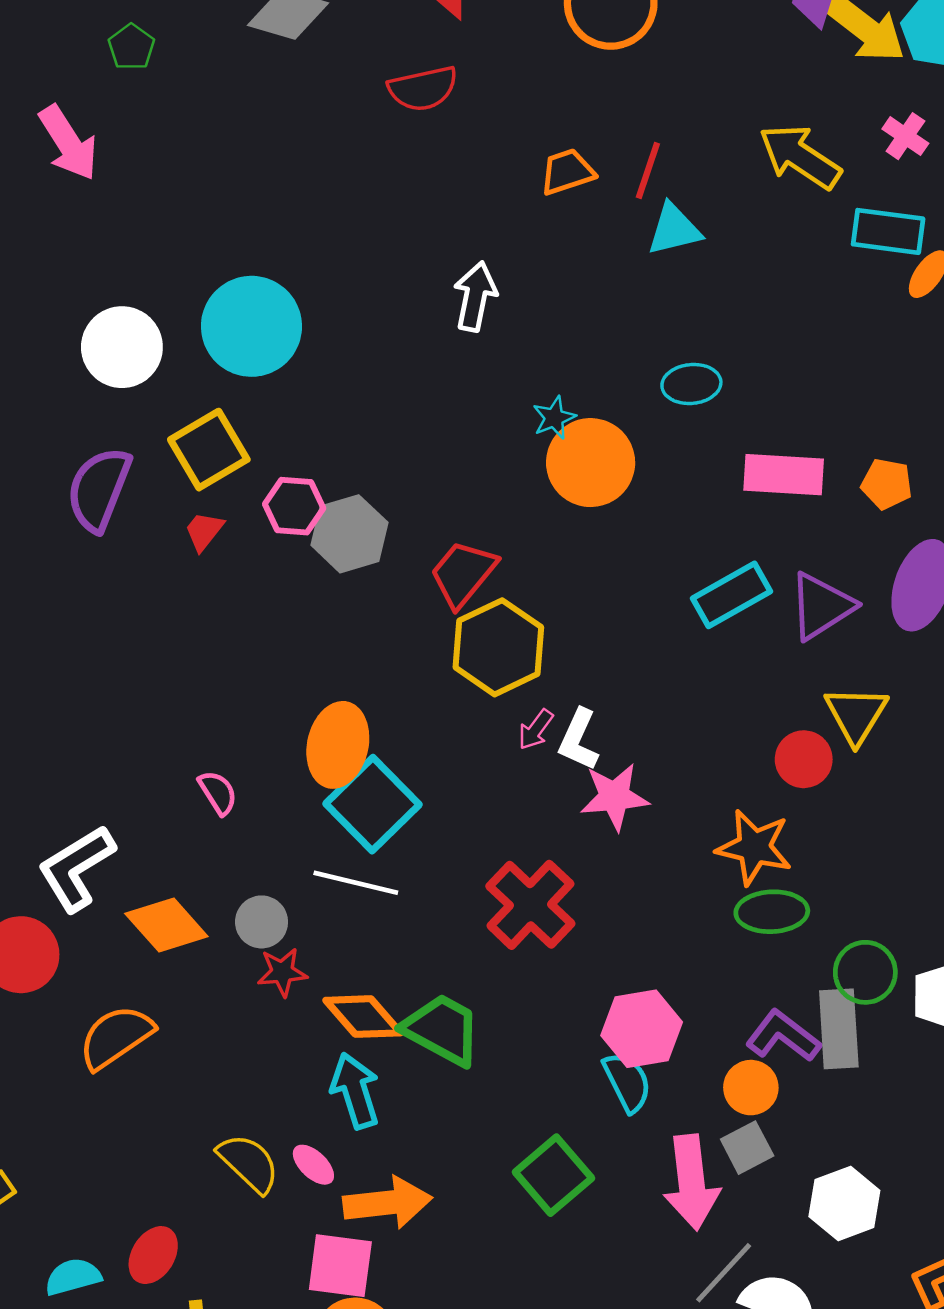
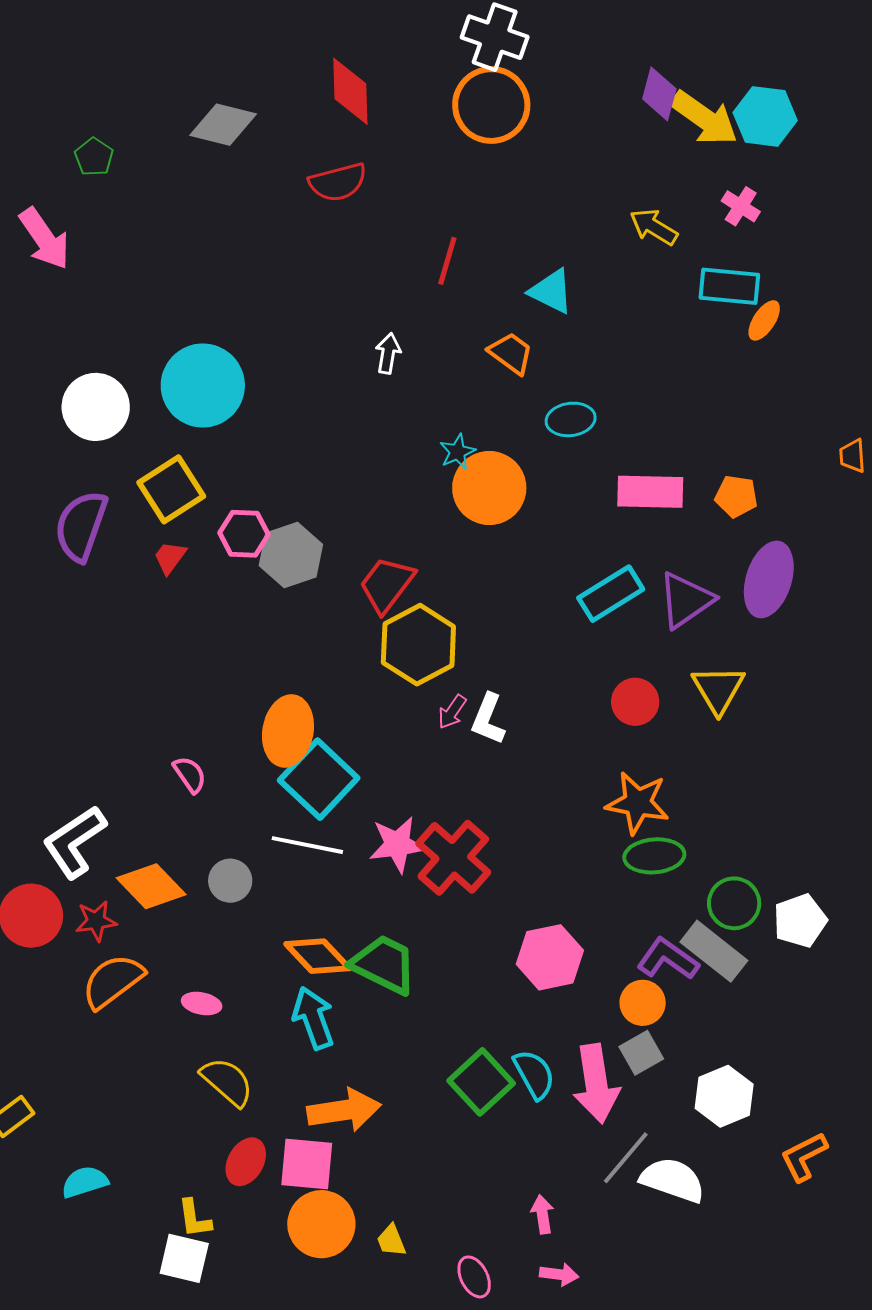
yellow arrow: (800, 157) -> (654, 227), size x0.7
red line: (648, 170) -> (447, 261), moved
orange trapezoid: (567, 172) -> (511, 353), moved, turned 57
cyan triangle: (674, 229) -> (551, 291), turned 42
white arrow: (475, 296) -> (388, 353), size x0.7
red circle: (804, 759) -> (635, 702), moved
pink star: (614, 797) -> (397, 845), moved
red star: (282, 972) -> (96, 921), moved
gray rectangle: (839, 1029) -> (714, 951), turned -46
cyan semicircle: (627, 1082) -> (534, 1074), moved
pink ellipse: (313, 1165) -> (202, 1004), moved, turned -30
red ellipse: (153, 1255) -> (246, 1162), moved

